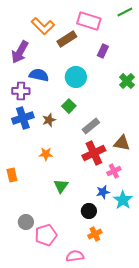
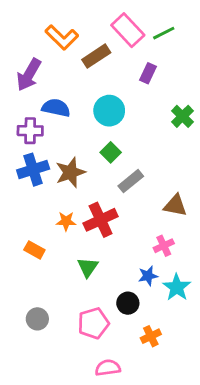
green line: (125, 12) -> (164, 33), moved
pink rectangle: (89, 21) -> (128, 30), turned 30
green square: (69, 106) -> (111, 152), moved
brown star: (49, 120) -> (70, 172), size x1.5
red cross: (94, 153) -> (101, 220), moved
orange rectangle: (12, 175) -> (34, 250), moved, turned -48
orange cross: (95, 234) -> (151, 336), moved
pink pentagon: (46, 235) -> (93, 323), moved

